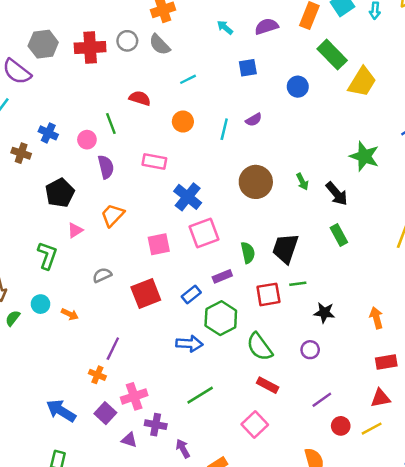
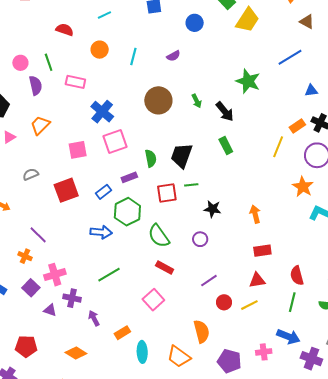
purple semicircle: (254, 120) -> (173, 56), moved
green line: (111, 123) -> (49, 62), moved
purple line: (113, 349) -> (38, 235), turned -72

